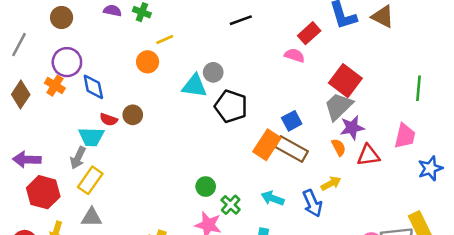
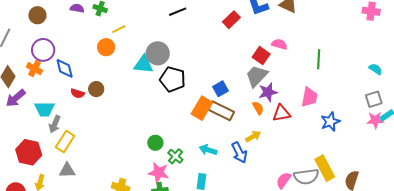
pink semicircle: (294, 55) -> (279, 44), moved
gray circle: (213, 72) -> (158, 53), size x1.5
red square: (345, 81) -> (261, 56), size x0.7
cyan trapezoid: (91, 137) -> (45, 109), moved
purple arrow: (27, 159) -> (16, 98), moved, turned -40

